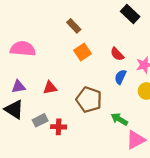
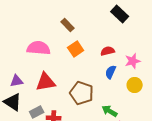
pink semicircle: (23, 49) -> (39, 48), moved
red semicircle: (117, 54) -> (108, 51), turned 120
red triangle: (50, 88) -> (46, 82), size x1.5

